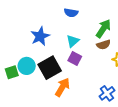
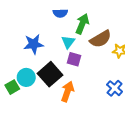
green arrow: (103, 29) -> (82, 24), moved
blue star: (40, 36) -> (34, 44), turned 30
brown semicircle: (104, 45) -> (101, 39), size x1.5

